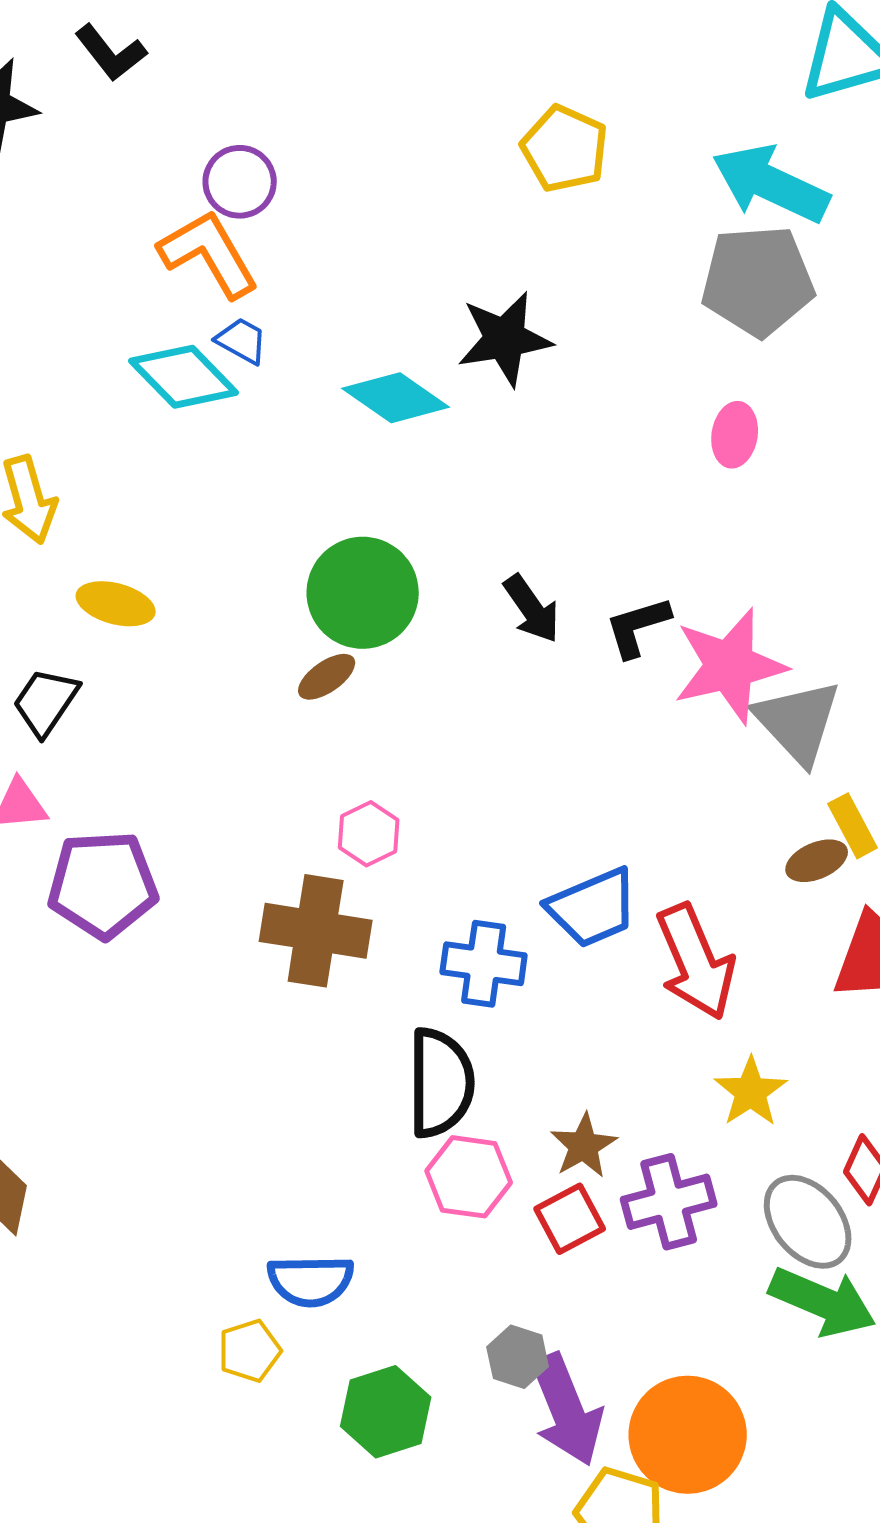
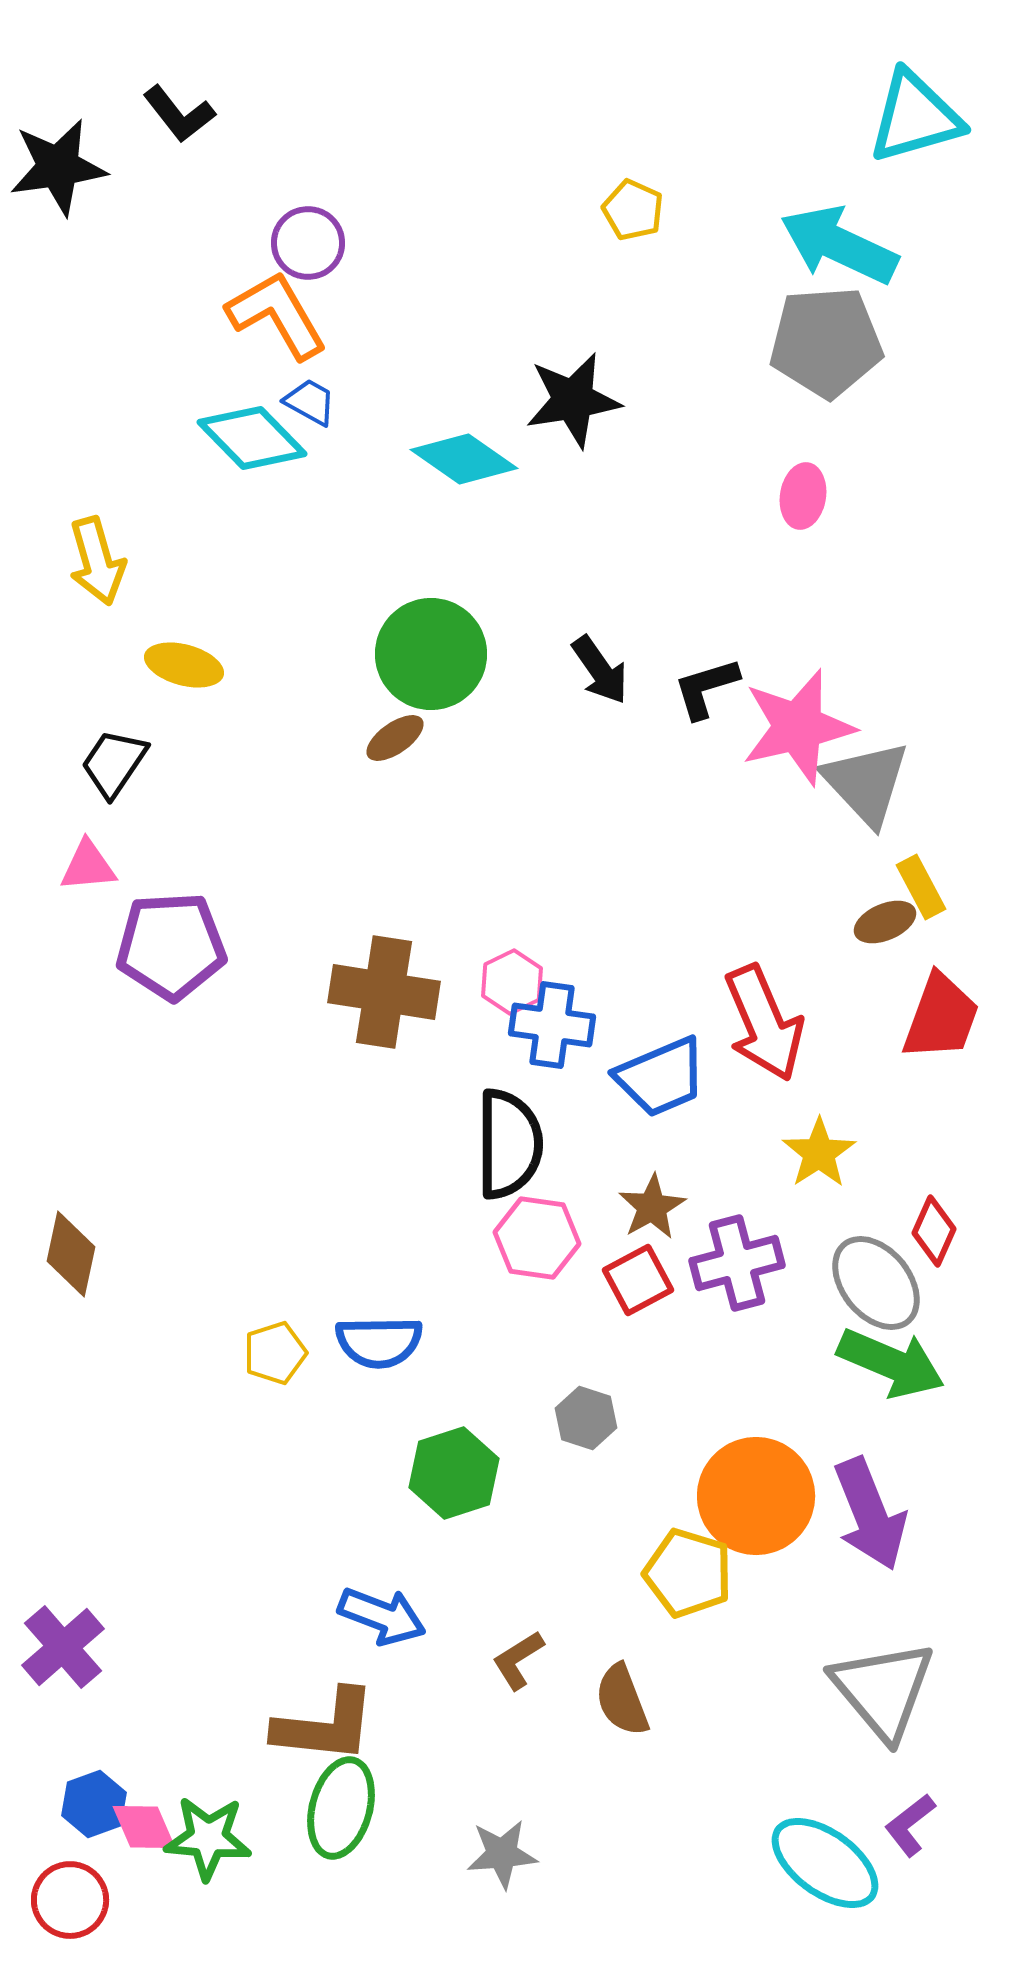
yellow pentagon: (565, 149) -> (633, 210), size x0.7
pink hexagon: (369, 834) -> (512, 982), moved
blue trapezoid: (593, 908) -> (661, 1077), moved
yellow pentagon: (250, 1351) -> (275, 1353), moved
purple arrow: (567, 1410) -> (870, 1514), moved

